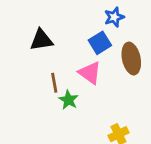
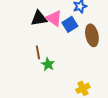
black triangle: (41, 40) -> (39, 18), moved
pink triangle: (90, 73) -> (54, 18), moved

